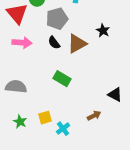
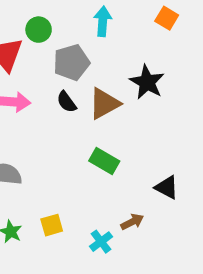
black star: (103, 31) -> (147, 82), size x1.5
green rectangle: (62, 79) -> (104, 161), moved
cyan cross: (63, 129) -> (101, 242), moved

